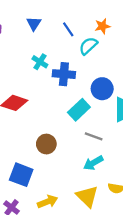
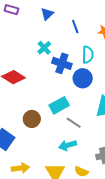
cyan semicircle: (88, 46) -> (88, 55), moved, turned 120
blue circle: (102, 89) -> (83, 78), moved
cyan rectangle: (79, 110) -> (59, 105), moved

